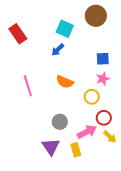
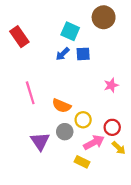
blue square: (103, 59) -> (83, 54), moved
orange semicircle: (65, 82) -> (62, 106), moved
yellow circle: (92, 97) -> (83, 120), moved
purple triangle: (51, 147) -> (40, 141), moved
yellow rectangle: (76, 150) -> (82, 162), turned -48

